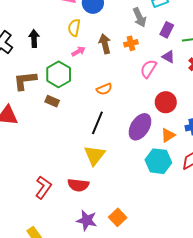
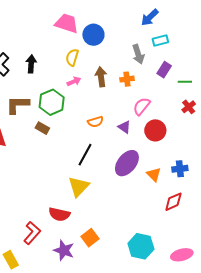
purple triangle: (168, 57) -> (124, 127), moved
red circle: (166, 102) -> (155, 130), moved
orange triangle: (168, 135) -> (154, 174), turned -49
cyan hexagon: (158, 161) -> (141, 246), moved
red L-shape: (43, 187) -> (32, 233), moved
orange square: (118, 217) -> (90, 238), moved

